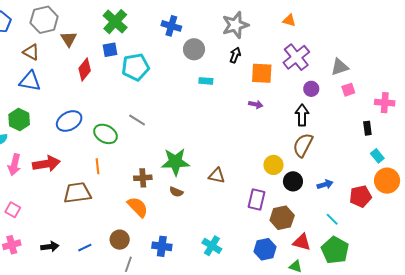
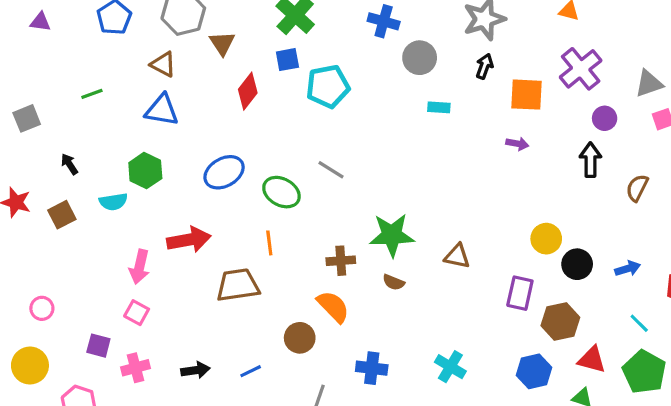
brown semicircle: (303, 145) -> (637, 188), moved, size x0.7
pink arrow: (14, 165) -> (140, 267), moved
brown circle: (120, 240) -> (300, 338), moved

